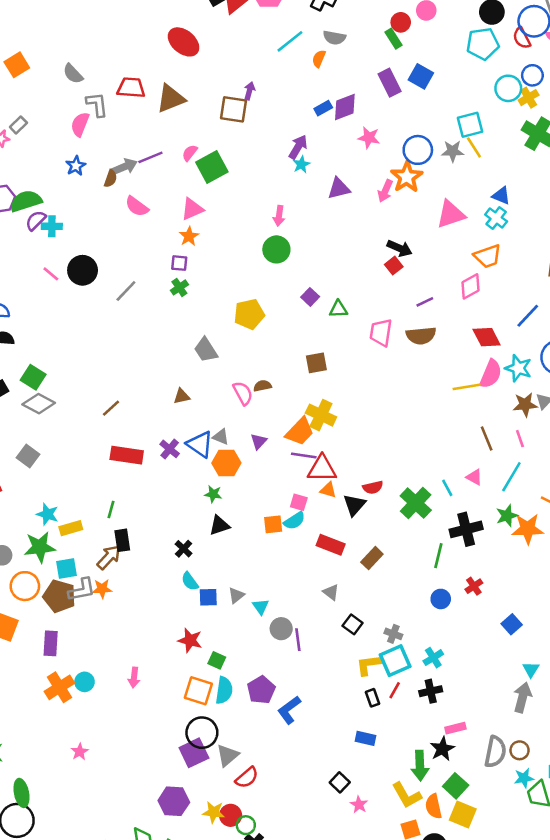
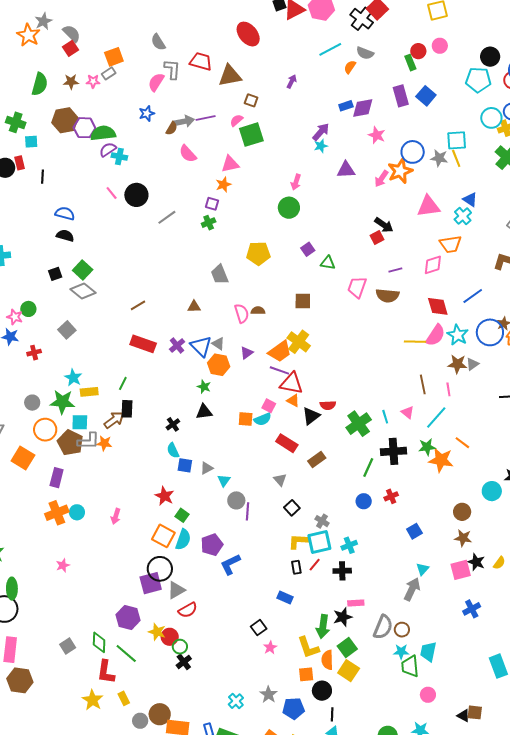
orange square: (17, 65) -> (114, 57), moved
brown square: (234, 109) -> (251, 100), moved, size x0.6

